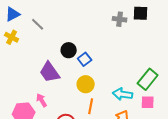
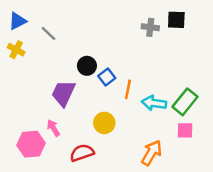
purple trapezoid: (50, 72) -> (63, 93), turned 60
yellow circle: (86, 84) -> (104, 123), moved
cyan arrow: (123, 94) -> (154, 103), moved
orange line: (91, 106) -> (128, 89), moved

